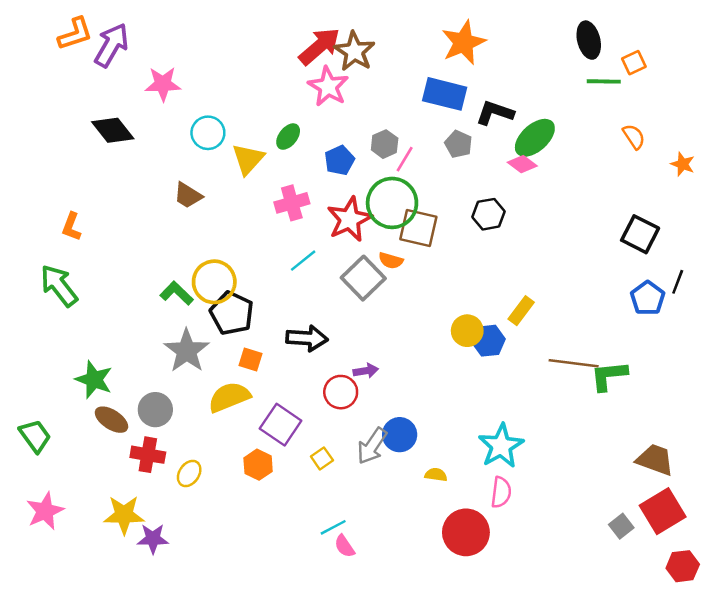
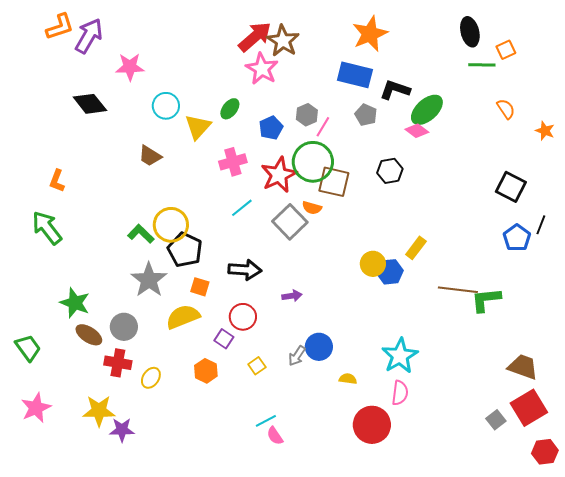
red circle: (341, 392) -> (243, 317), moved
purple square: (281, 425) -> (224, 339), size x0.6
gray arrow: (372, 446) -> (297, 356), size x0.7

